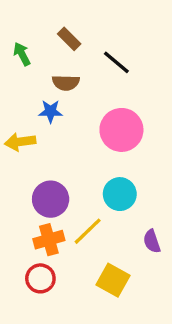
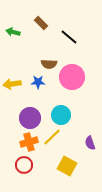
green arrow: (22, 54) -> (13, 32), turned -48
brown semicircle: (66, 83) -> (49, 64), moved
blue star: (51, 111) -> (38, 82), moved
cyan circle: (120, 194) -> (61, 115), moved

